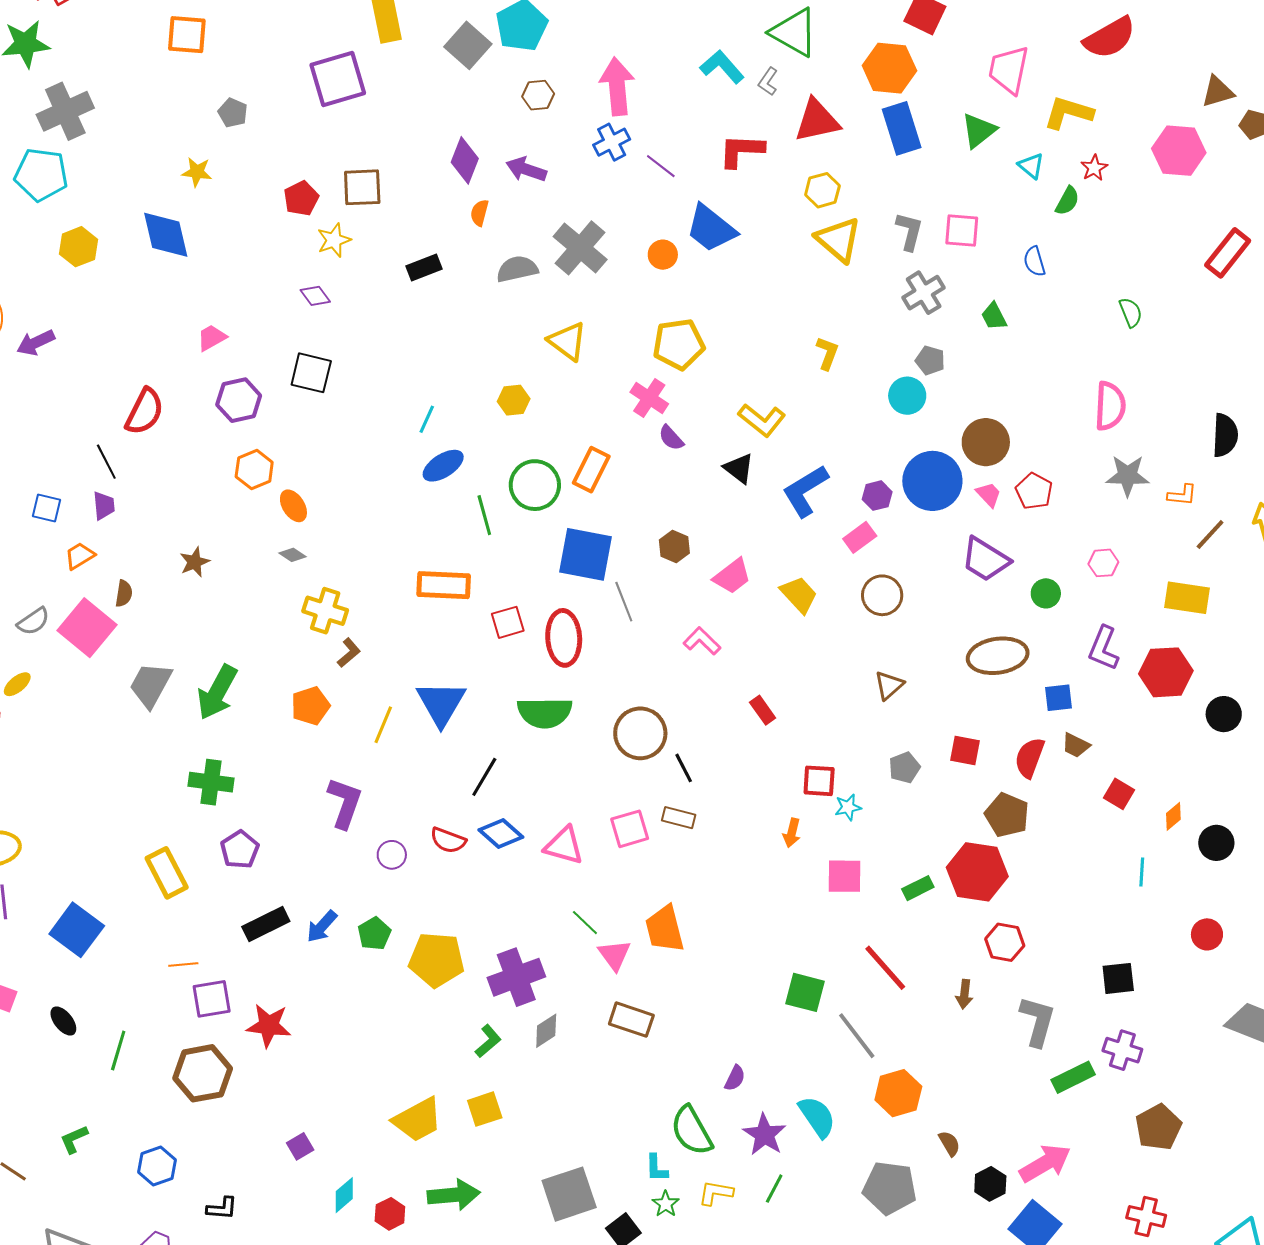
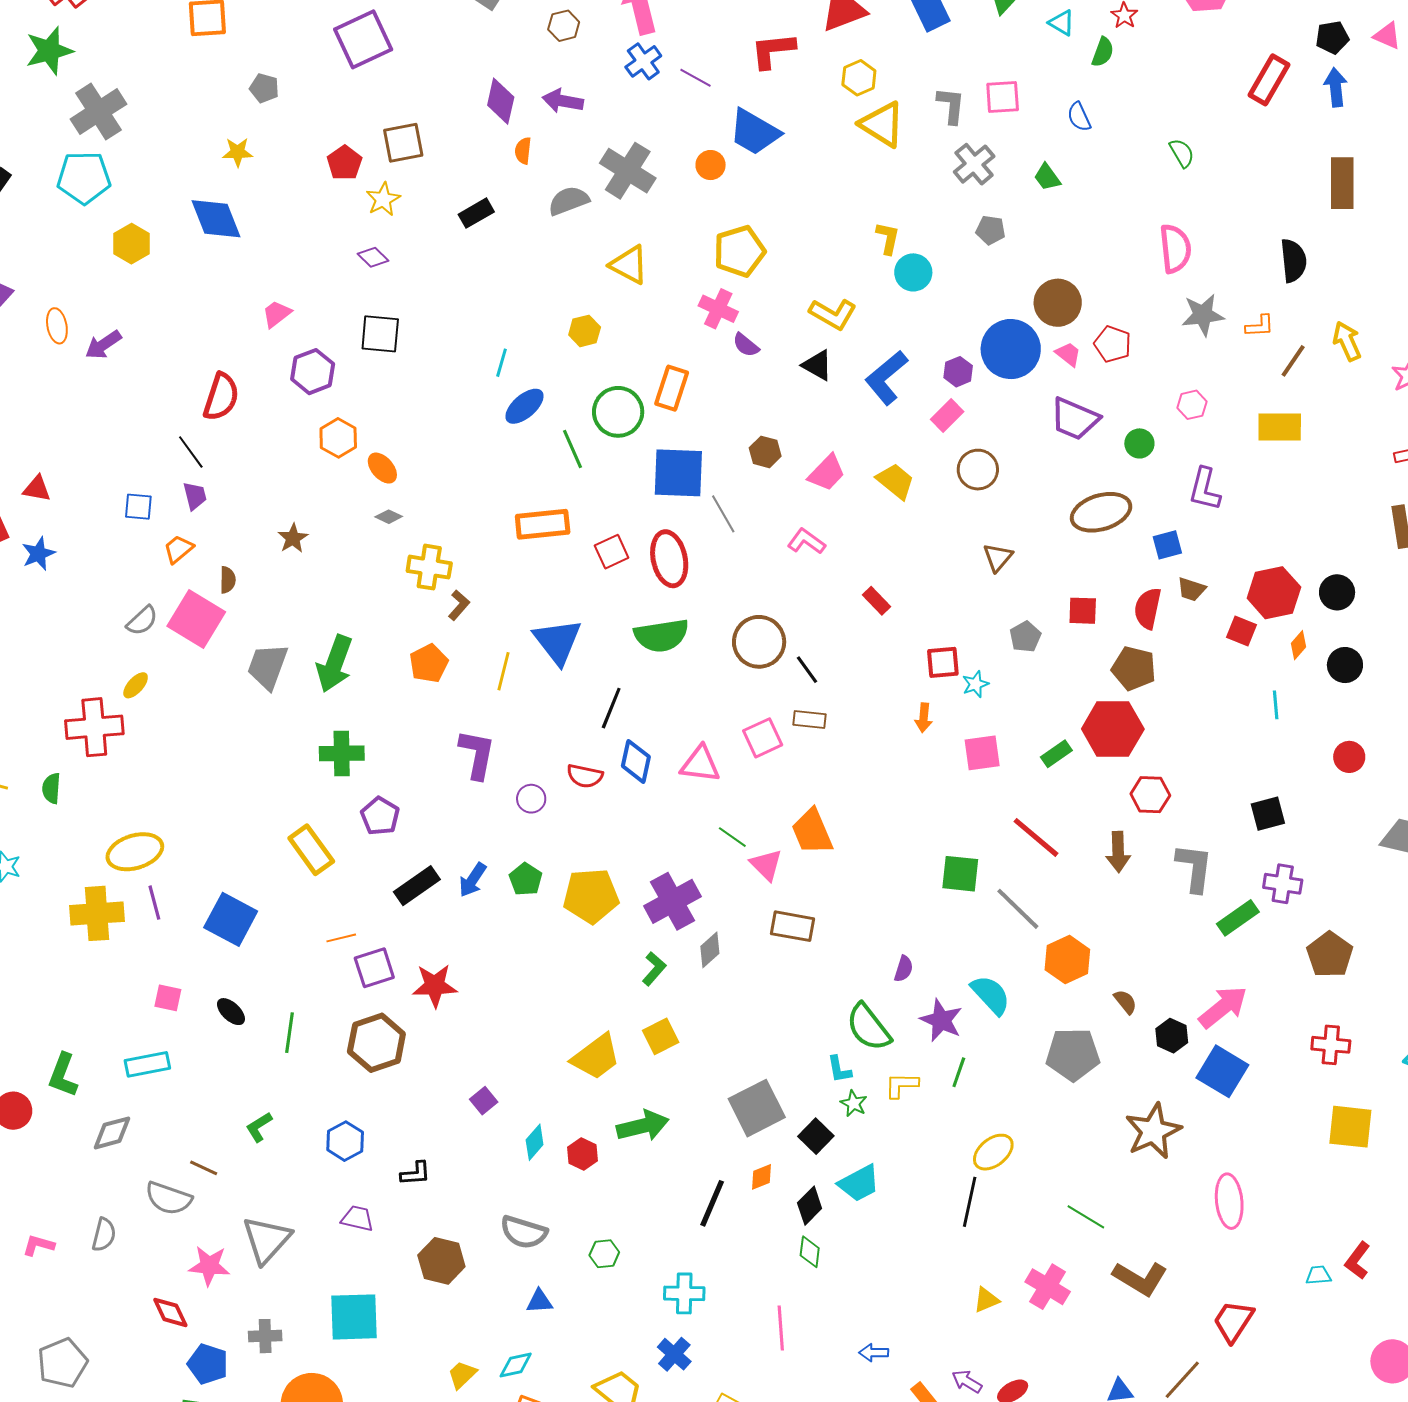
cyan circle: (907, 396) -> (913, 272), moved
red hexagon: (1166, 672) -> (1274, 593), moved
black circle: (1224, 714) -> (1337, 592), moved
blue diamond: (501, 833) -> (636, 761), turned 69
brown arrow: (964, 994) -> (1118, 852), size x1.4

